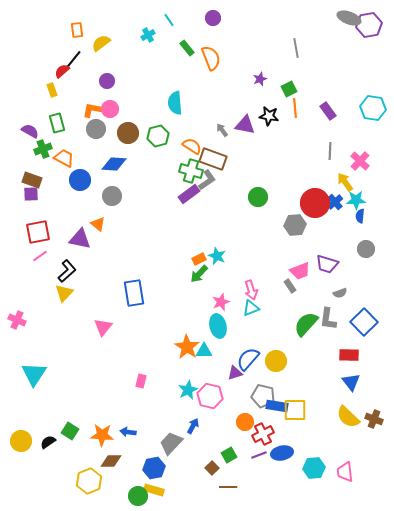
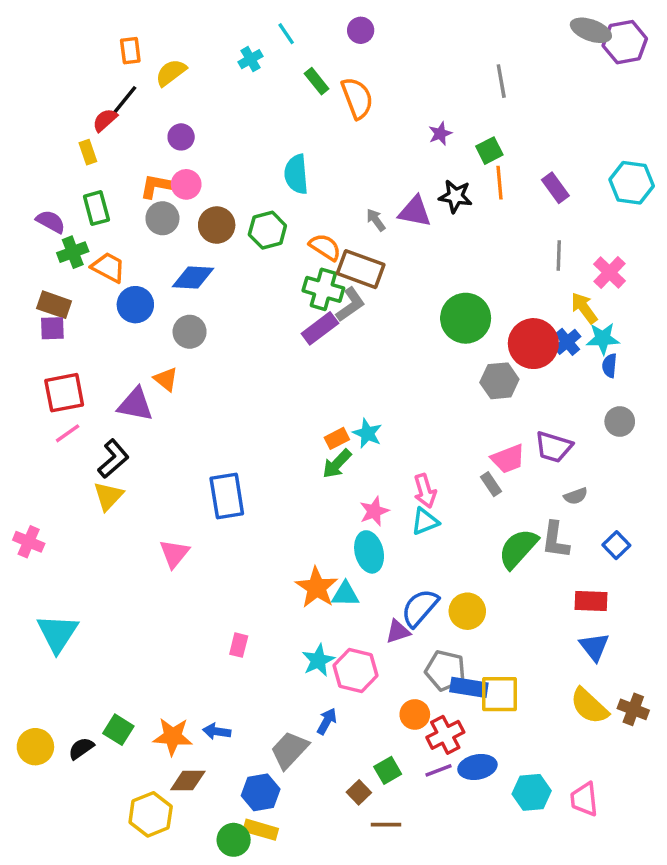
green circle: (258, 197) -> (466, 318), moved, size x1.5
blue square: (364, 322) -> (616, 545), size x0.6

